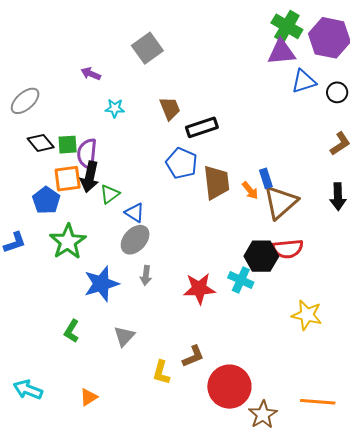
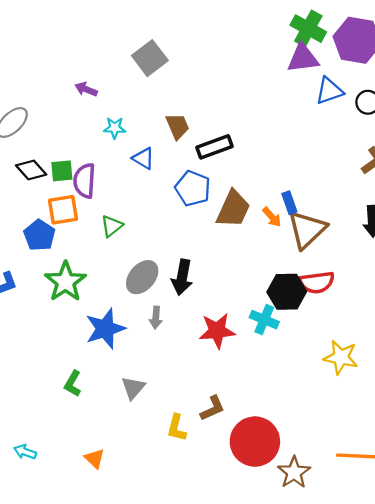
black arrow: (90, 177) -> (182, 277), moved
brown trapezoid: (217, 182) -> (233, 209), turned 33
blue triangle: (135, 213) -> (143, 158), moved
cyan arrow: (28, 390) -> (25, 452), size x0.7
orange triangle: (89, 397) -> (95, 458), turned -42

